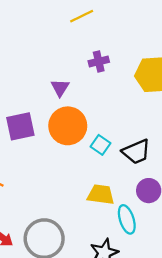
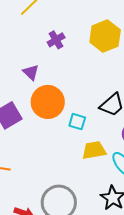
cyan square: (101, 145) -> (77, 122), moved

